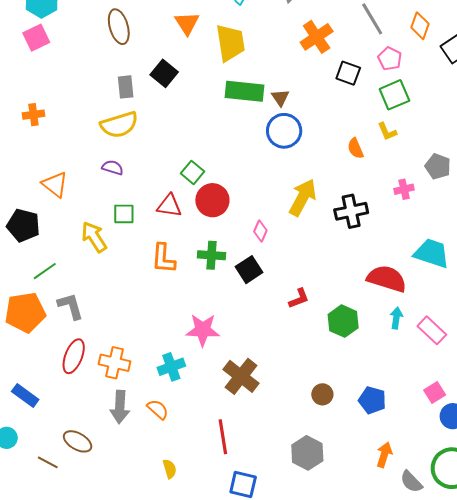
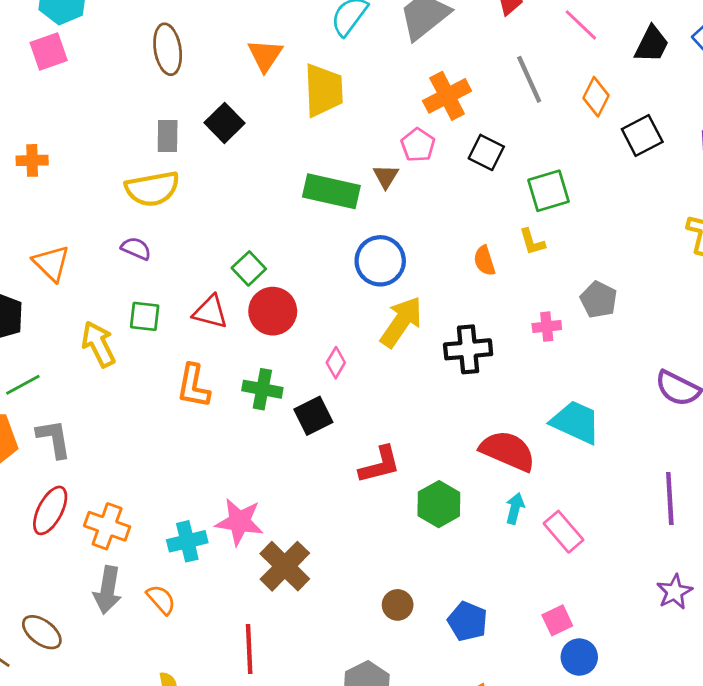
pink pentagon: (390, 59) -> (418, 145), moved
green rectangle: (244, 91) -> (331, 191), moved
blue circle: (284, 131) -> (380, 261), moved
red L-shape: (299, 298) -> (380, 465), size x1.4
pink star: (203, 330) -> (239, 522), moved

